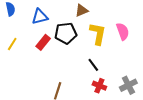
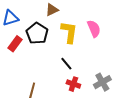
black pentagon: (66, 33) -> (37, 33), turned -30

